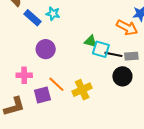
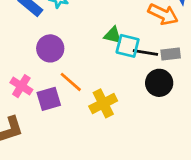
pink cross: (24, 75) -> (21, 86), turned 35
orange line: (56, 84) -> (71, 82), moved
purple square: (42, 95) -> (49, 99), moved

